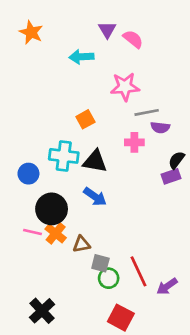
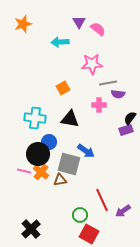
orange star: (31, 32) -> (23, 24), turned 30
cyan cross: (64, 156) -> (35, 118), moved
blue circle: (28, 174) -> (49, 142), moved
blue arrow: (95, 197) -> (86, 151), moved
gray square: (100, 263) -> (69, 164), moved, size x1.6
green circle: (109, 278) -> (80, 215), moved

